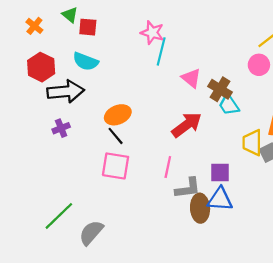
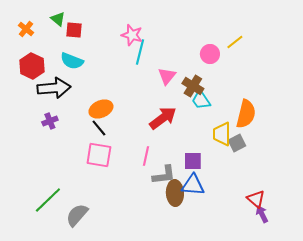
pink circle: (259, 65) -> (210, 54), moved
pink triangle: (191, 78) -> (167, 76), turned 30

